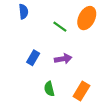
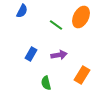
blue semicircle: (23, 12) -> (22, 11), turned 32
orange rectangle: (81, 91) -> (82, 75), moved

